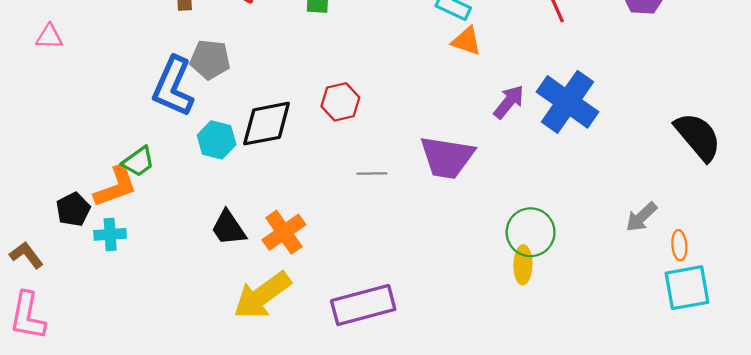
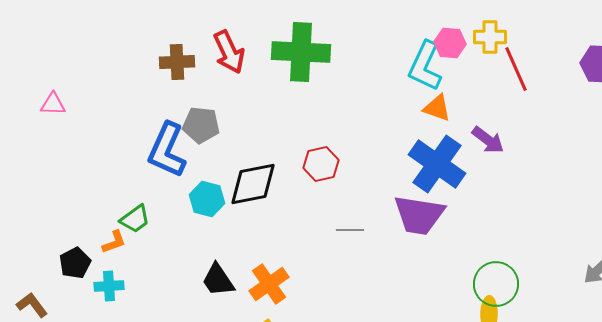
purple arrow: (509, 102) -> (488, 140), moved, turned 88
blue cross: (567, 102) -> (437, 164), moved
orange L-shape: (116, 187) -> (114, 242), size x0.6

